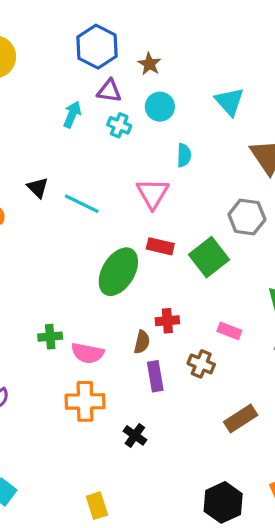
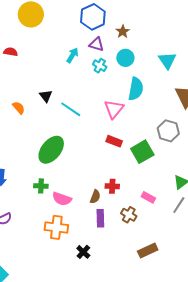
cyan semicircle: (184, 155) -> (136, 89), size x1.6
green ellipse: (118, 272) -> (51, 150), moved

